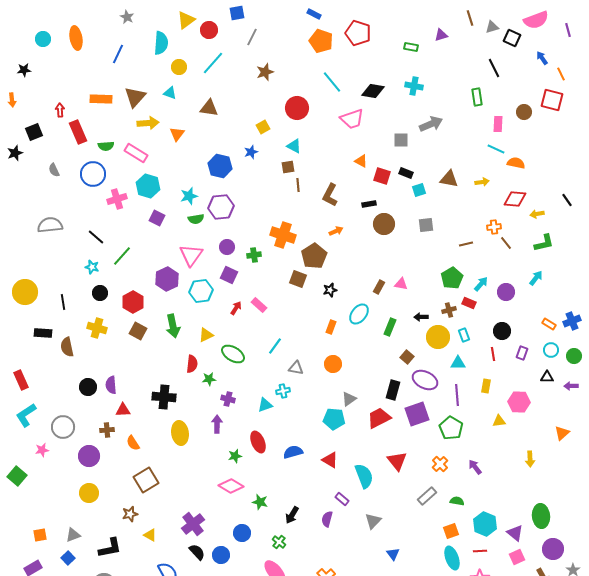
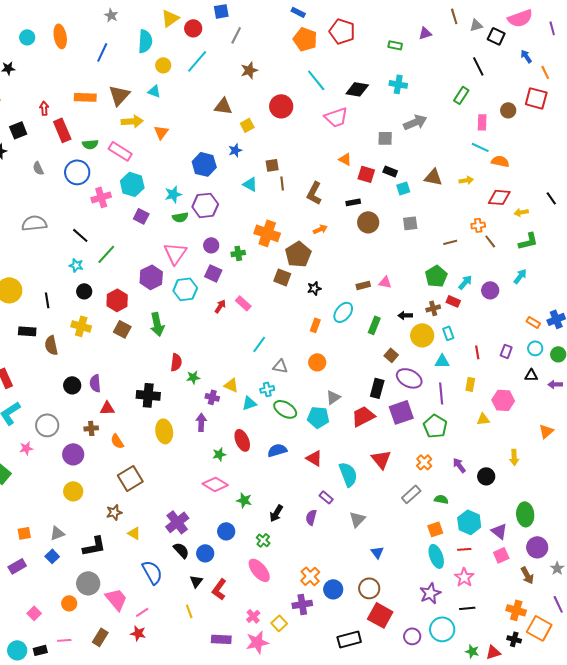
green rectangle: (477, 97) -> (461, 95), turned 42
brown triangle: (209, 108) -> (223, 106), moved
cyan triangle: (294, 146) -> (250, 184), moved
brown rectangle: (379, 287) -> (363, 285), turned 48
black circle: (502, 331) -> (486, 476), moved
yellow triangle: (206, 335) -> (231, 385), moved, turned 49
green ellipse: (233, 354) -> (285, 409), moved

